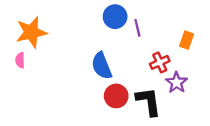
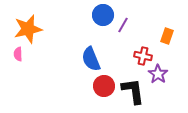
purple line: (137, 28) -> (123, 25), turned 42
red cross: (160, 62) -> (143, 56), turned 36

